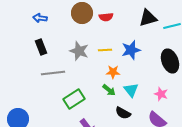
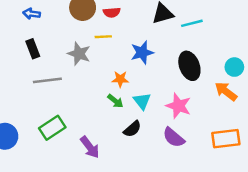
yellow line: (105, 50) -> (103, 37), moved
pink star: (161, 94) -> (179, 106), size x1.5
green rectangle: (74, 99) -> (52, 128), moved
black semicircle: (123, 113) -> (132, 129), turned -70

